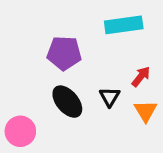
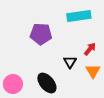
black ellipse: (67, 102) -> (47, 83), moved

